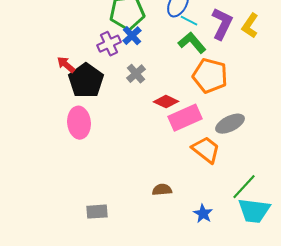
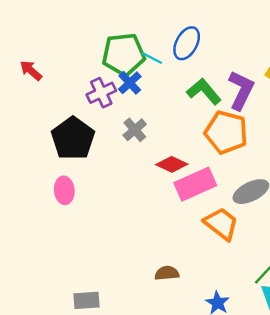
cyan line: (189, 21) -> (152, 58), moved
purple L-shape: (222, 24) -> (241, 90), moved
red arrow: (66, 65) -> (31, 70), moved
pink ellipse: (79, 123) -> (64, 190), size x0.7

